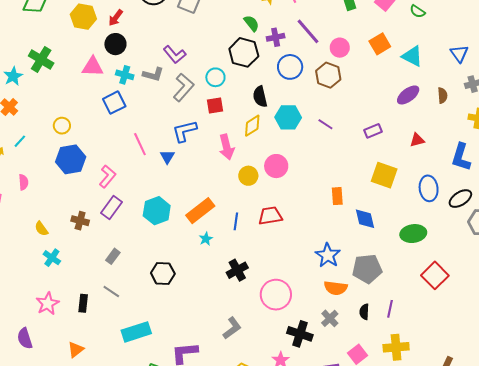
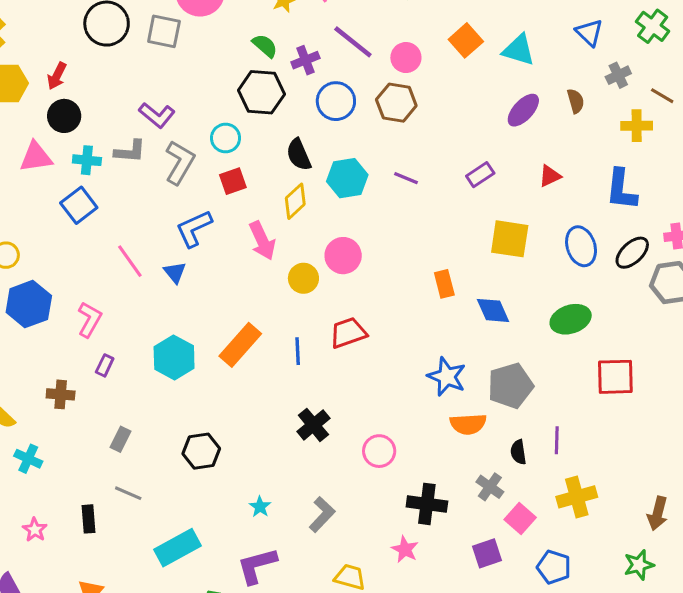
purple rectangle: (112, 207) -> (105, 365), size x0.6
cyan star: (206, 239) -> (260, 507), moved
red square: (435, 275) -> (615, 377), turned -36
pink circle: (276, 295) -> (379, 451), size x0.7
pink star: (48, 304) -> (35, 530), size x0.7
gray cross: (330, 318) -> (490, 487), moved

